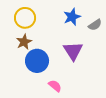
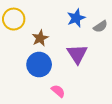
yellow circle: (25, 18) -> (14, 19), moved
brown star: (24, 42) -> (40, 38), moved

